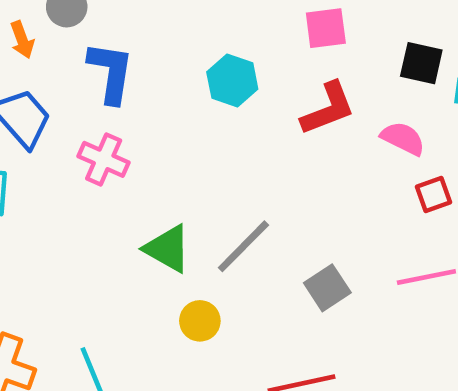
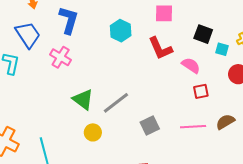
red L-shape: (328, 109) -> (160, 48), turned 80

